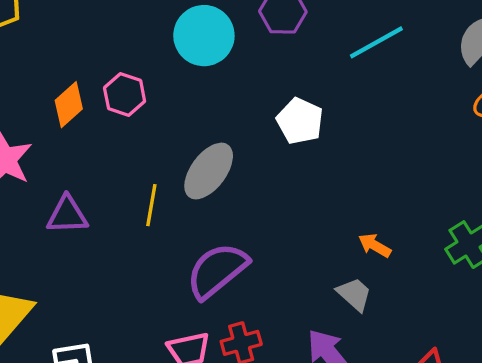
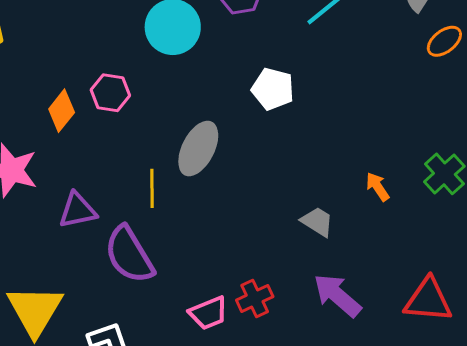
orange arrow: (375, 245) -> (378, 187), moved, turned 36
purple semicircle: (217, 270) -> (129, 255), moved, turned -72
gray trapezoid: (354, 294) -> (317, 222), moved

